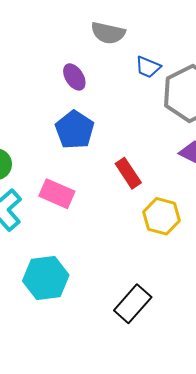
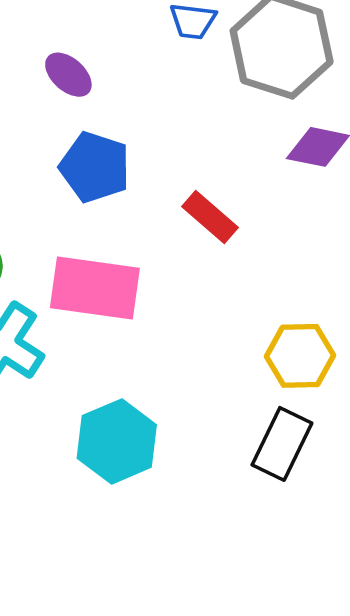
pink rectangle: (57, 194) -> (95, 288), size x1.4
yellow hexagon: (162, 216) -> (300, 356), moved

